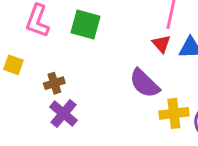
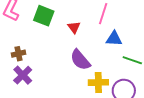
red triangle: (161, 44) -> (74, 27), moved

